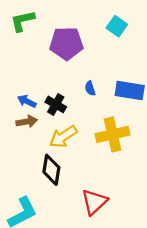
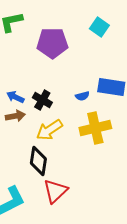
blue semicircle: (90, 88) -> (82, 96), moved, turned -88
red triangle: (94, 202) -> (55, 191), moved

